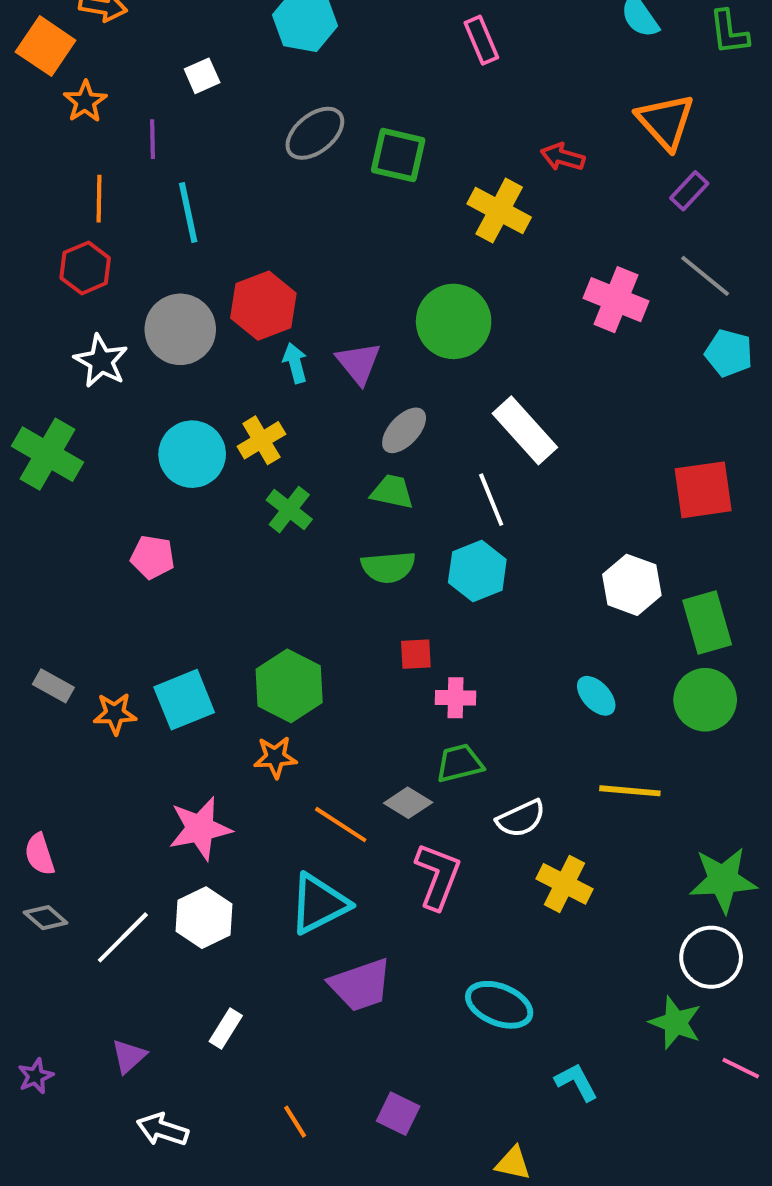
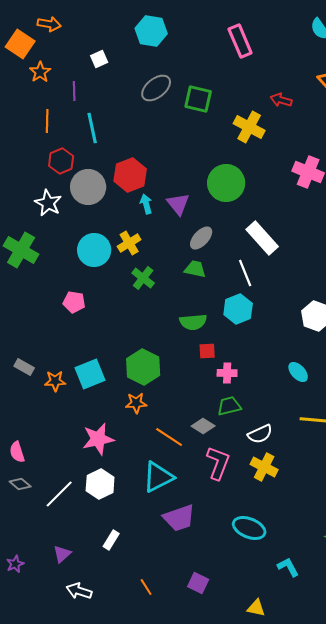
pink rectangle: (481, 40) -> (240, 41), size x1.4
red hexagon: (85, 268) -> (61, 161), moved
green semicircle: (388, 567) -> (193, 322), moved
yellow cross: (565, 884) -> (264, 467), moved

